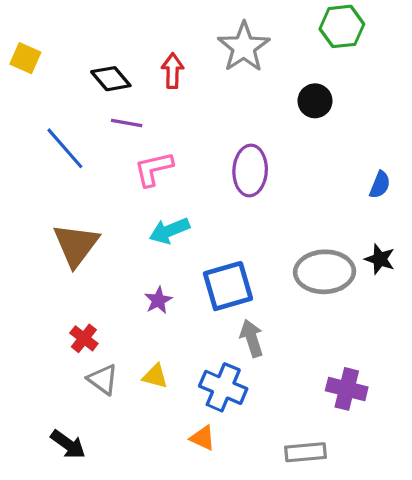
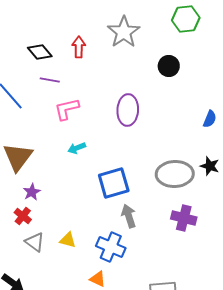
cyan arrow: (169, 231) -> (77, 148), size x0.7
purple star: (158, 300) -> (32, 192), moved
purple cross: (347, 389) -> (184, 218), moved

